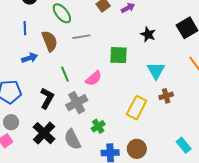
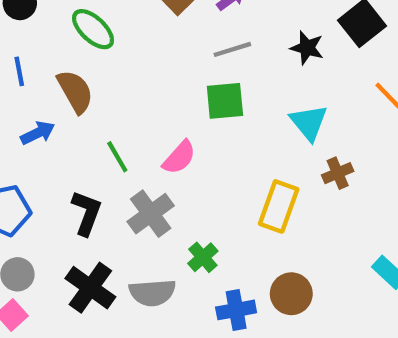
black star: (148, 34) -> (307, 48), moved
gray line: (81, 37) -> (232, 49), moved
gray semicircle: (72, 139) -> (152, 293), turned -60

